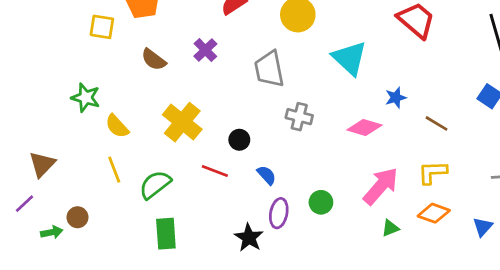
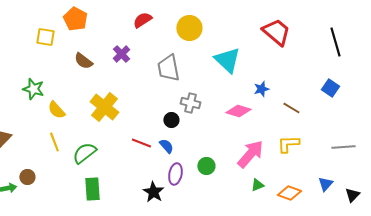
black circle: (239, 140) -> (171, 120), moved
red line: (215, 171) -> (141, 143), moved
orange diamond: (434, 213) -> (289, 193), moved

